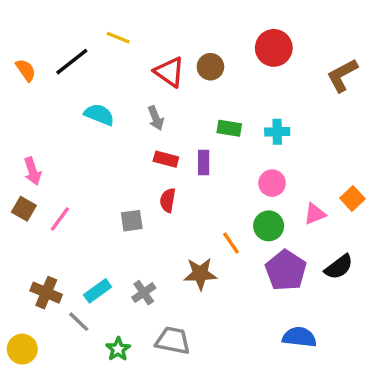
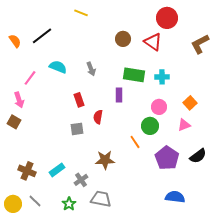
yellow line: (118, 38) -> (81, 13), moved
red circle: (274, 48) -> (167, 18), moved
red triangle: (169, 72) -> (153, 42), moved
green rectangle: (229, 128) -> (134, 75), size x1.5
red rectangle: (166, 159) -> (79, 100), moved, turned 56
orange square: (352, 198) -> (190, 103), moved
pink line: (60, 219) -> (30, 78), moved
green circle: (269, 226) -> (150, 126), moved
brown star: (200, 274) -> (105, 160), moved
gray cross: (144, 293) -> (81, 180), moved
gray line: (79, 322) -> (35, 201), moved

